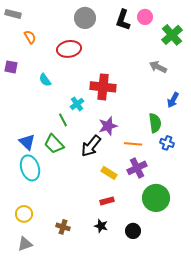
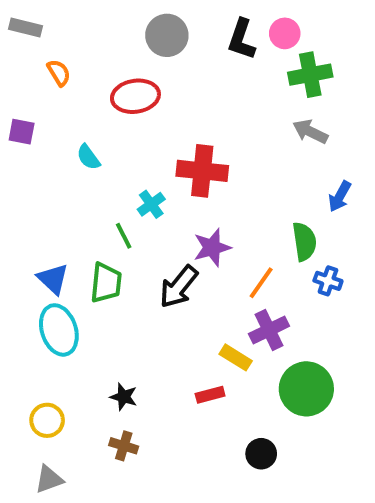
green cross: (172, 35) -> (310, 75), moved, turned 30
green trapezoid: (54, 144) -> (106, 283), turned -130
orange line: (133, 144) -> (261, 283), turned -60
yellow rectangle: (109, 173) -> (236, 357), moved
black star: (101, 226) -> (124, 397), moved

